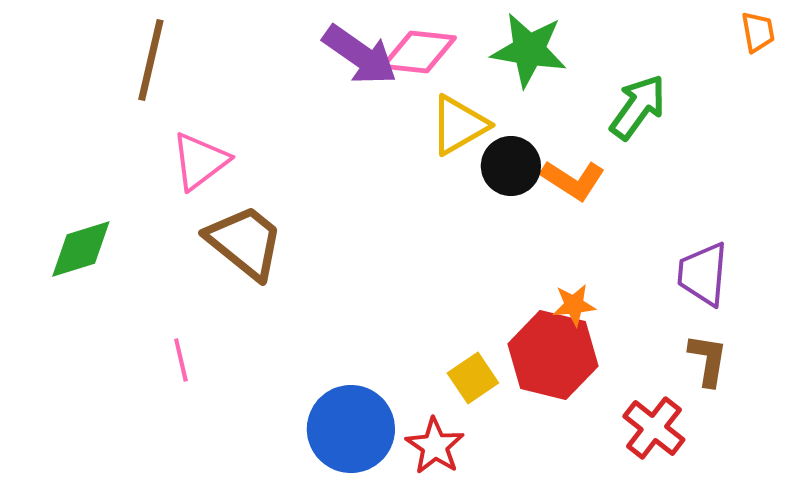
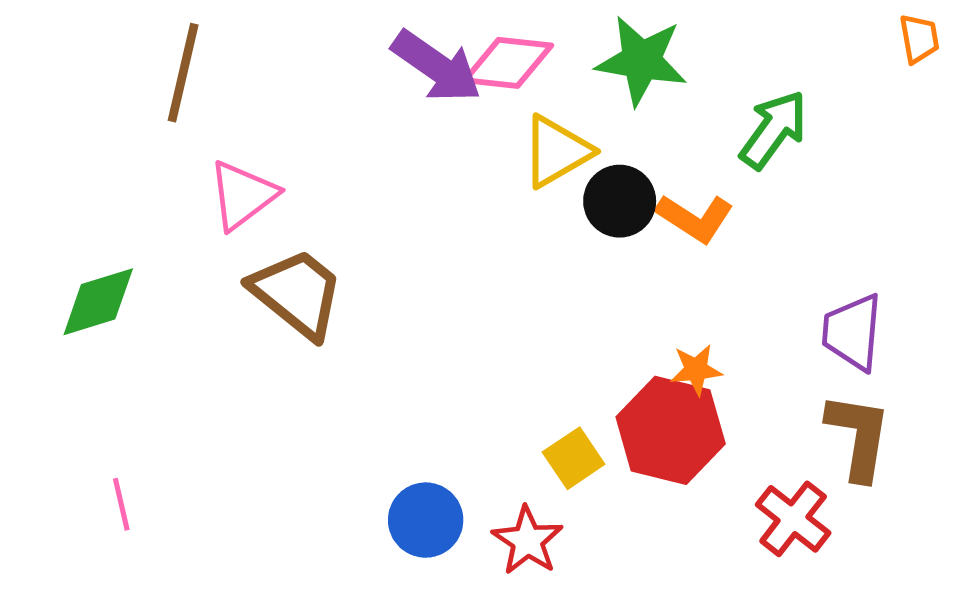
pink line: (181, 360) -> (121, 504), moved
brown L-shape: (708, 360) -> (859, 436), size x1.4
blue circle: (351, 429) -> (426, 520), size x0.7

